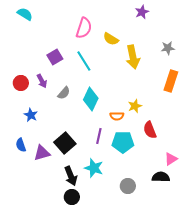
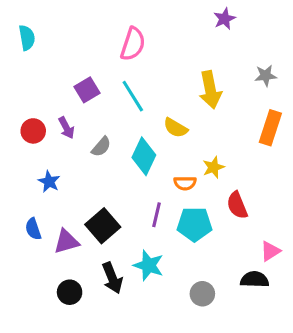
cyan semicircle: (25, 14) -> (27, 38), moved, turned 49
yellow semicircle: (111, 39) -> (175, 128), moved
black circle: (72, 197) -> (70, 292), moved

